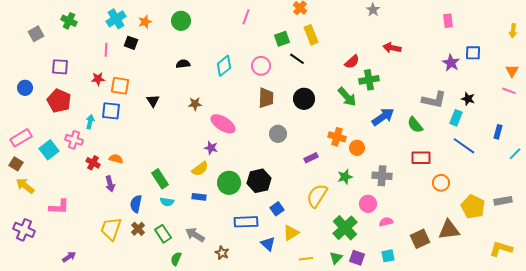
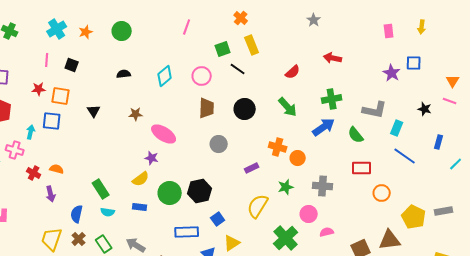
yellow arrow: (513, 31) -> (422, 27), moved
black square: (131, 43) -> (72, 65), moved
green cross: (369, 80) -> (332, 99), moved
black star: (468, 99) -> (425, 109), moved

